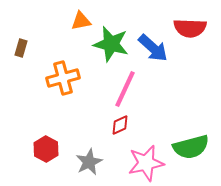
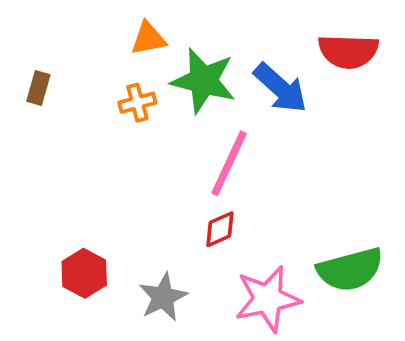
orange cross: (63, 78) -> (137, 103), moved, size x0.6

